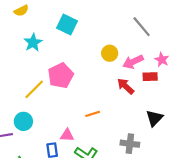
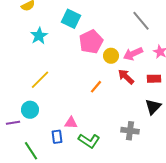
yellow circle: (110, 53) -> (111, 56), moved
pink pentagon: (61, 76) -> (91, 42), moved
red rectangle: (150, 77) -> (154, 79), moved
orange line: (93, 114) -> (96, 87), moved, turned -32

